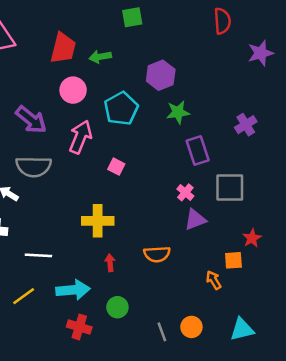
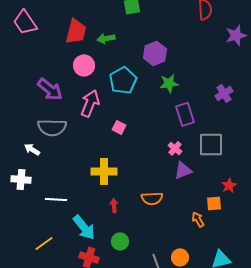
cyan arrow: (73, 290) -> (84, 227), turned 56
yellow line: (24, 296) -> (44, 243), moved

